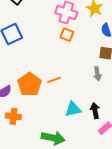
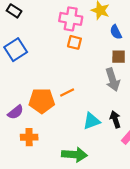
gray arrow: (97, 74) -> (113, 80), size x1.5
orange pentagon: (30, 84) -> (42, 101), turned -30

